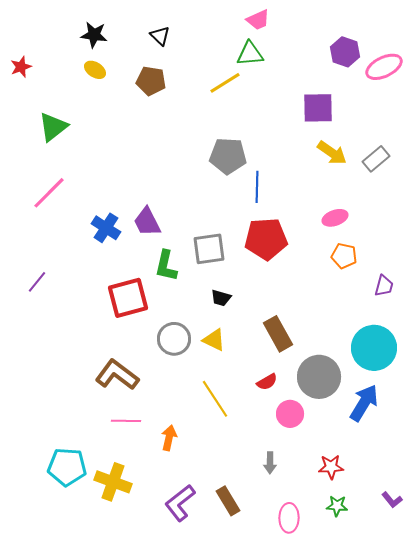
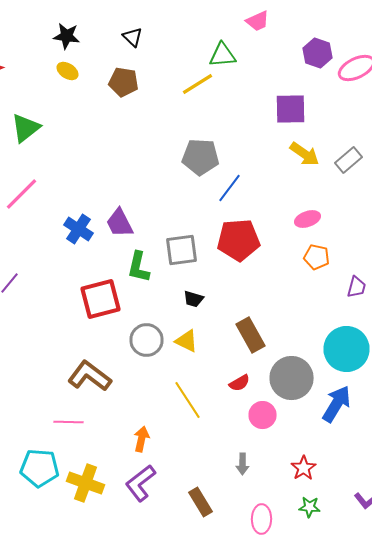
pink trapezoid: (258, 20) -> (258, 21), moved
blue line: (257, 187) -> (230, 188), turned 36
pink line: (126, 421) -> (68, 422), moved
red star: (331, 467) -> (304, 468), turned -30
purple L-shape: (180, 503) -> (140, 483), moved

